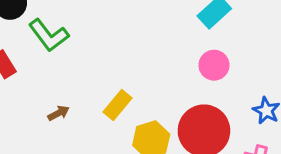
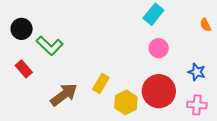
brown arrow: (59, 113) -> (64, 95), size x2.0

